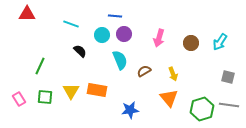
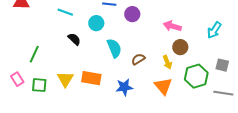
purple circle: (124, 34) -> (132, 14), moved
pink arrow: (159, 38) -> (172, 26), moved, turned 90
brown circle: (191, 43) -> (180, 47), moved
pink rectangle: (19, 99) -> (17, 79), moved
green hexagon: (202, 109) -> (196, 76), moved
blue star: (130, 110) -> (124, 87), moved

